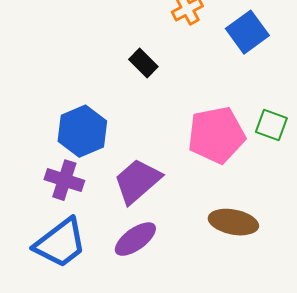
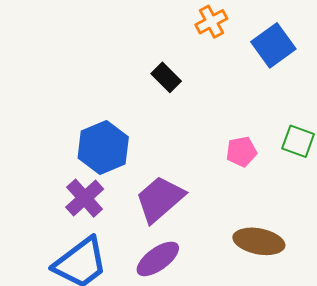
pink pentagon: (216, 135) -> (241, 152), size x0.5
purple cross: (64, 180) -> (85, 198), turned 30

